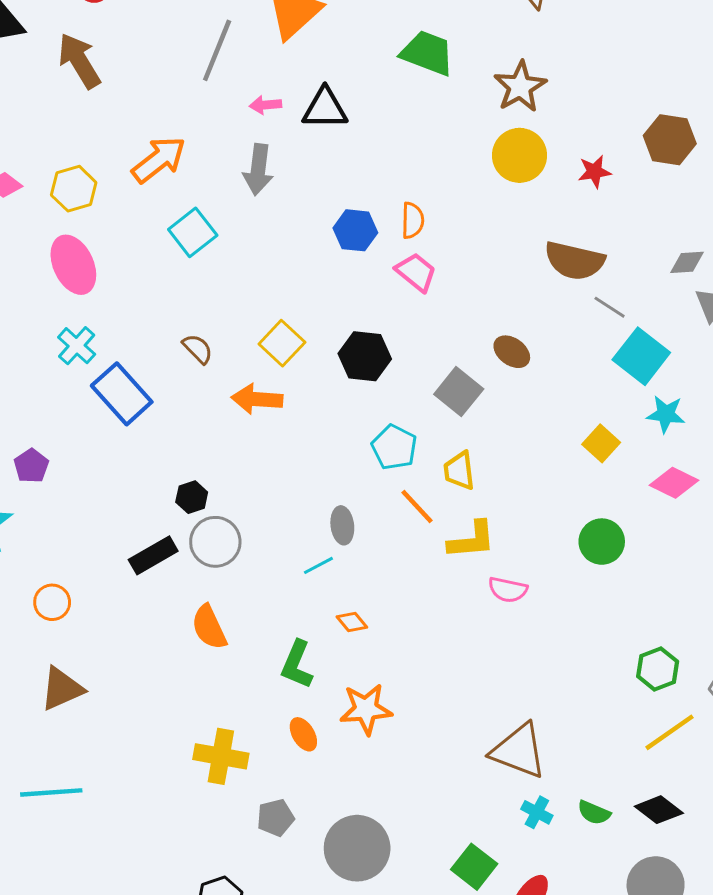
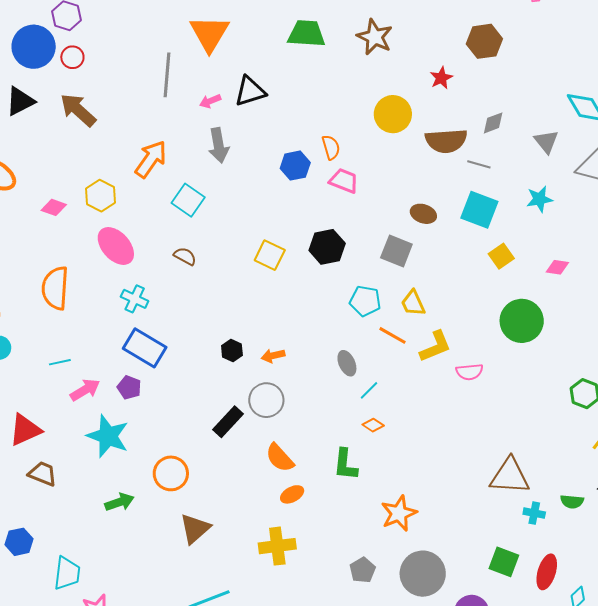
yellow circle: (519, 155) -> (393, 114), moved
gray diamond: (687, 262) -> (493, 123), moved
brown semicircle: (198, 349) -> (185, 256), moved
cyan square: (641, 356) -> (479, 210), moved
blue rectangle: (122, 394) -> (145, 348), moved
orange arrow: (257, 399) -> (273, 356), moved, size x0.7
cyan star: (666, 414) -> (539, 199), moved
yellow square: (601, 443) -> (501, 256), turned 30
pink diamond: (674, 483) -> (557, 267), size x0.7
black hexagon: (192, 497) -> (232, 351), moved
green circle: (602, 542) -> (522, 321), size x1.4
cyan line: (318, 565) -> (369, 390), moved
orange circle: (52, 602) -> (171, 473), size x1.4
orange star: (366, 709) -> (399, 513), moved
orange ellipse: (303, 734) -> (292, 494), moved, turned -70
yellow cross: (221, 756) -> (277, 546), moved

